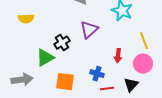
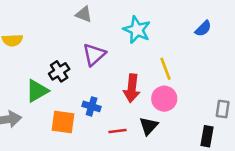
red arrow: (118, 56) -> (132, 88), size x1.5
blue cross: (97, 74) -> (92, 106), moved

